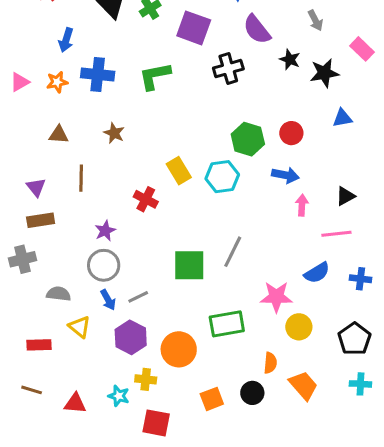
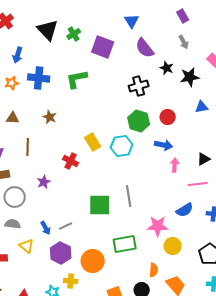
black cross: (228, 69) -> (139, 86), moved
gray line: (233, 252) -> (129, 196), turned -35
gray circle: (104, 265) -> (15, 197), moved

